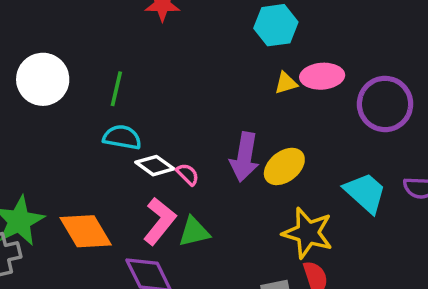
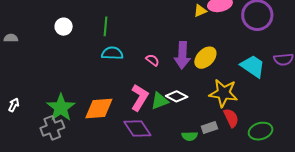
white circle: (43, 79) -> (64, 27), size x0.6
white diamond: (155, 166) -> (177, 96), moved
pink semicircle: (188, 174) -> (152, 60), moved
orange diamond: (86, 231) -> (99, 109), turned -56

